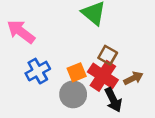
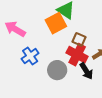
orange square: (77, 72) -> (56, 23), moved, size x1.5

